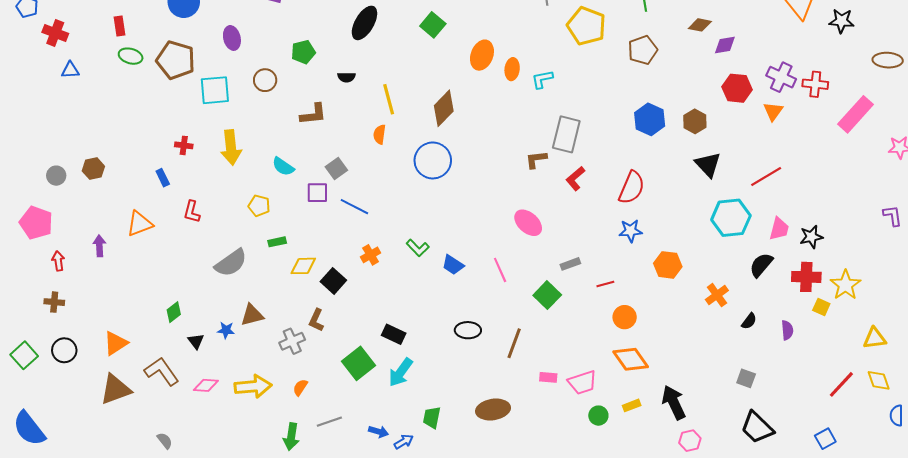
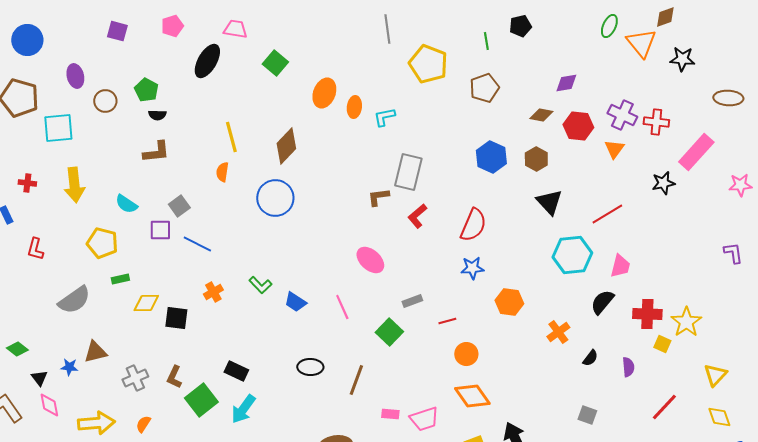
brown diamond: (700, 25) -> (541, 115), moved
green pentagon: (303, 52) -> (146, 90), turned -30
black semicircle: (346, 77) -> (157, 115), moved
brown circle: (265, 80) -> (105, 101), moved
yellow pentagon: (259, 206) -> (102, 243), size x1.4
black star: (811, 237) -> (663, 183), moved
black square: (333, 281) -> (176, 318), turned -35
green diamond: (174, 312) -> (17, 349), turned 75
brown L-shape: (316, 320) -> (174, 377), moved
yellow triangle: (875, 338) -> (715, 375), turned -40
red line: (841, 384) -> (664, 407), moved
pink diamond: (206, 385) -> (49, 405), moved, turned 75

